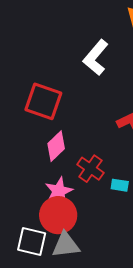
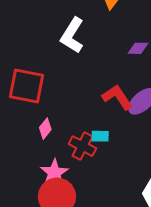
pink diamond: (56, 146) -> (45, 129), size x0.7
cyan rectangle: (120, 185) -> (100, 136), moved

